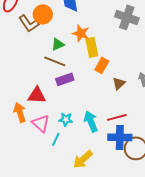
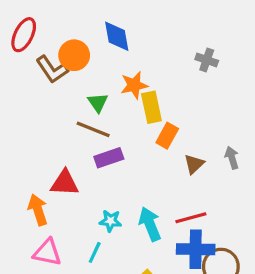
gray cross: (127, 17) -> (207, 60), size x0.6
orange star: (81, 33) -> (134, 85), turned -30
green triangle: (58, 44) -> (98, 103), turned -40
pink triangle: (41, 123) -> (47, 252), moved, turned -30

